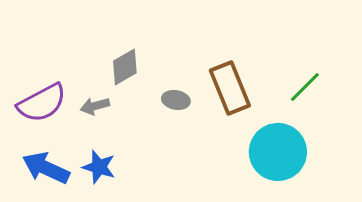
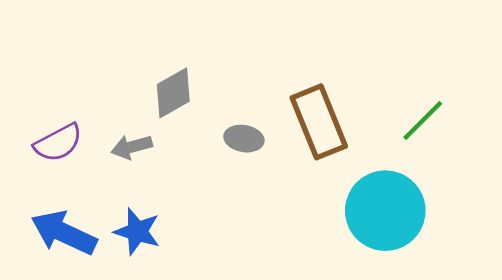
purple semicircle: (42, 103) -> (58, 143), size x0.7

